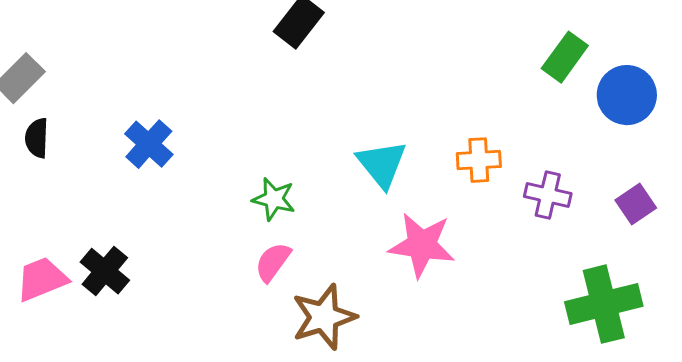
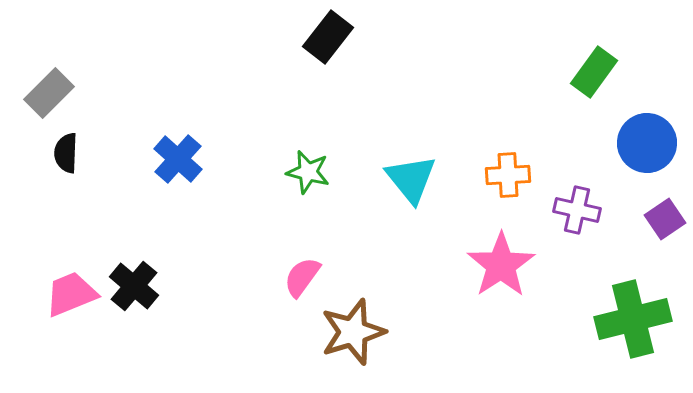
blue circle: (627, 95) -> (647, 143), moved
green star: (274, 199) -> (308, 172), moved
pink star: (422, 245) -> (501, 265), moved, turned 30

